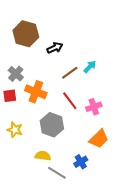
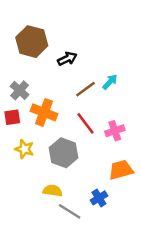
yellow star: (15, 130) -> (24, 149), moved
orange trapezoid: (99, 139) -> (121, 170), turned -150

